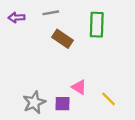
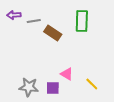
gray line: (51, 13) -> (34, 21), moved
gray star: (34, 102) -> (29, 87), turned 30

